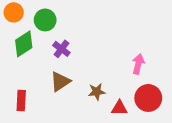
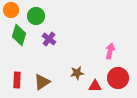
green diamond: (24, 44) -> (19, 35), turned -40
brown triangle: (60, 82) -> (42, 82), moved

